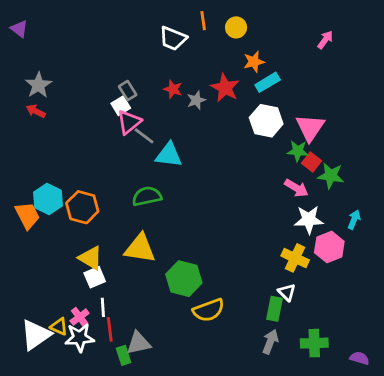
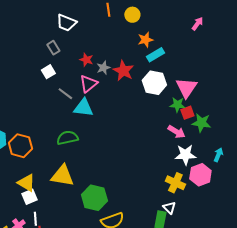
white trapezoid: (173, 38) -> (66, 23), moved
red star: (225, 88) -> (123, 71), moved
gray rectangle: (128, 91) -> (53, 48), moved
pink triangle: (129, 122) -> (88, 84), moved
red square: (312, 162) -> (187, 113), turned 32

